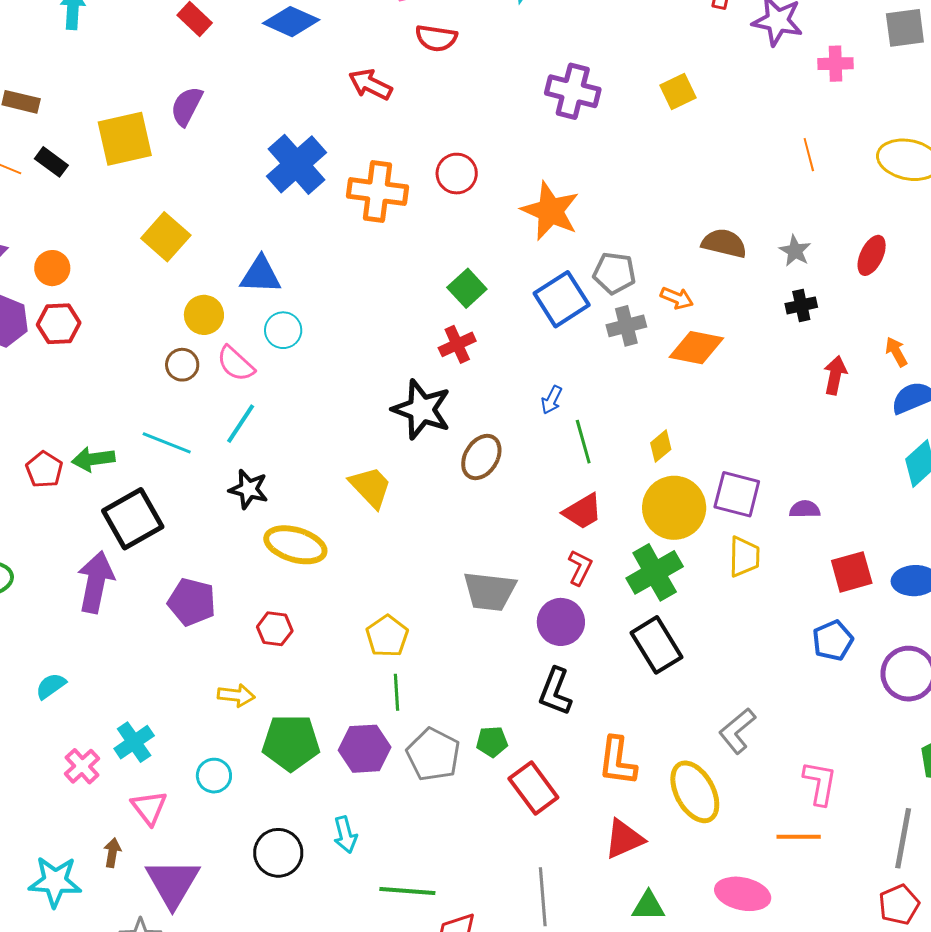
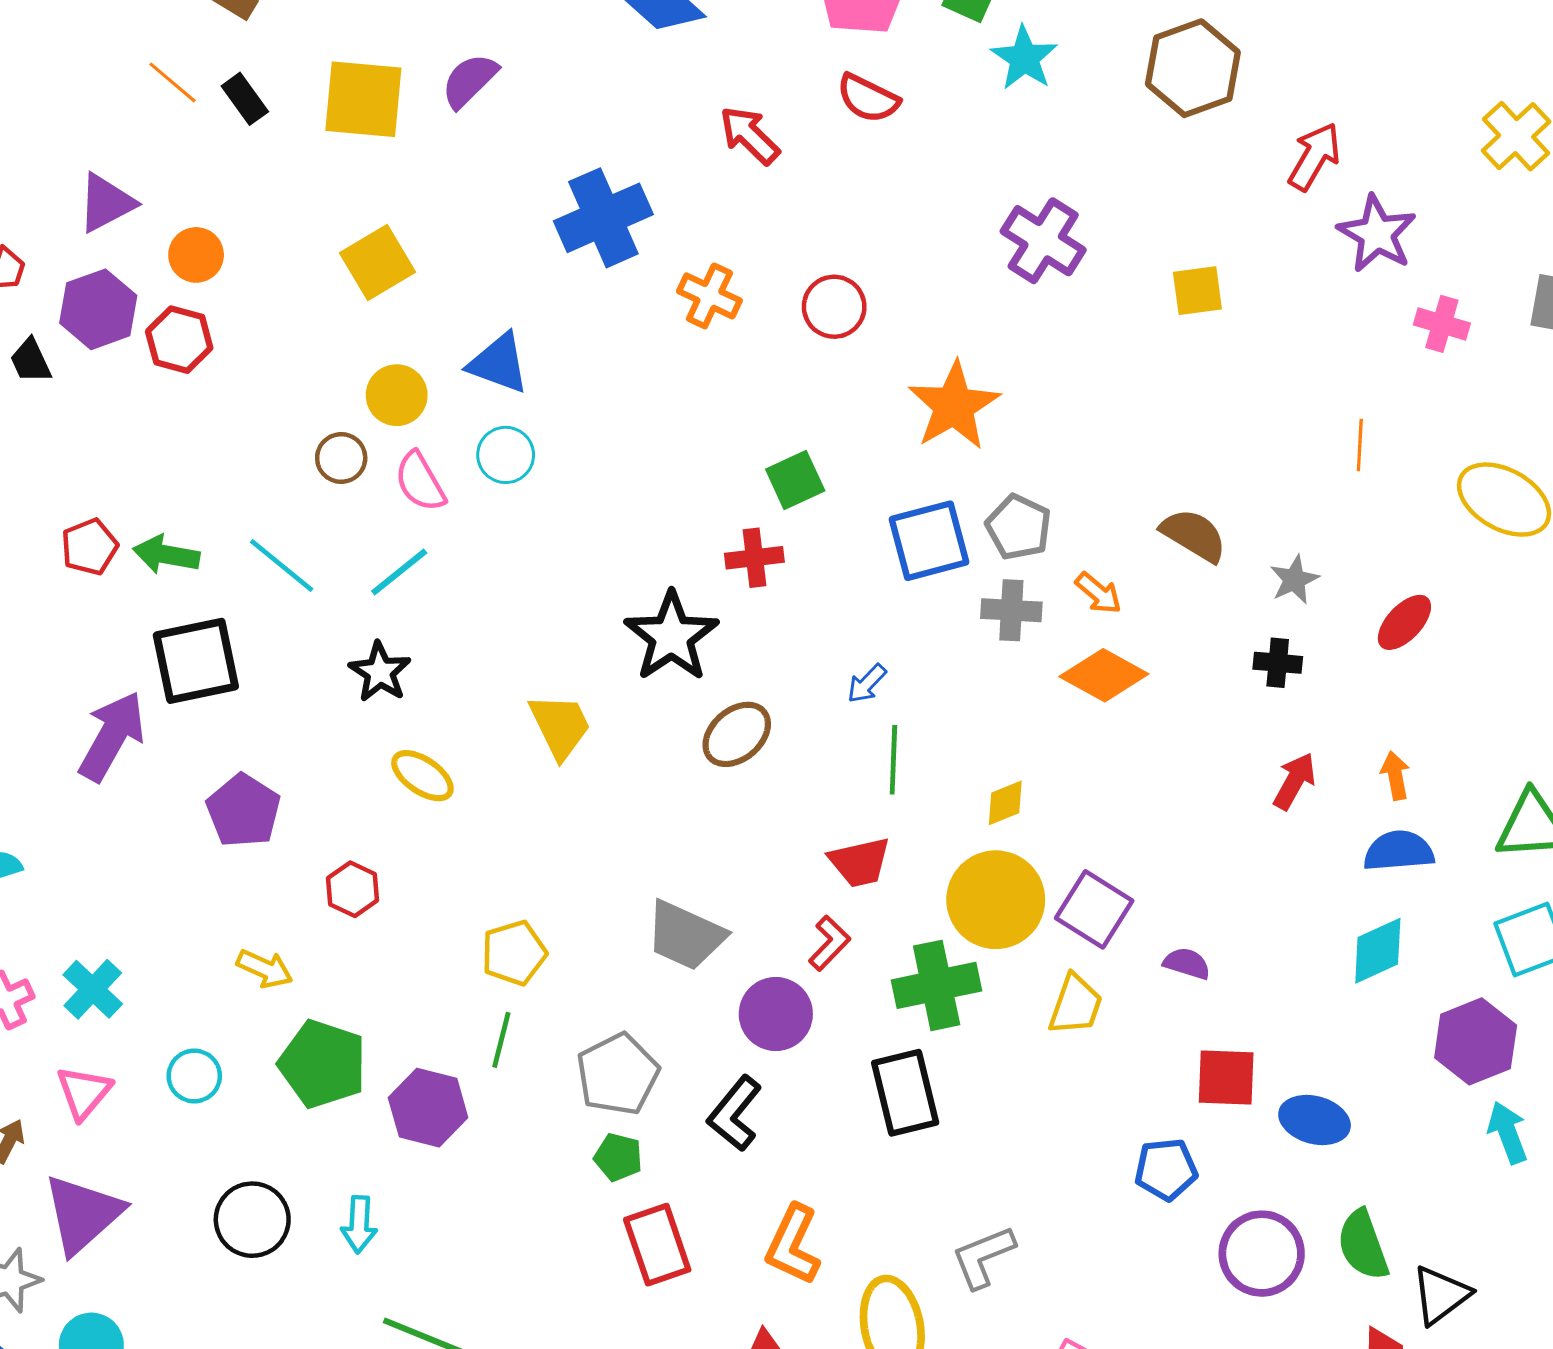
orange cross: (377, 192) -> (709, 296), size x0.7
yellow ellipse: (295, 545) -> (422, 776), size x0.7
cyan cross: (134, 742) -> (93, 989), turned -30
gray pentagon: (433, 755) -> (618, 1074), moved

